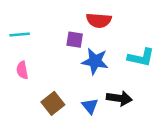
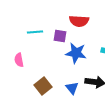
cyan line: (20, 34) -> (35, 32), moved

